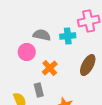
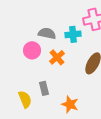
orange cross: (50, 68) -> (57, 57), moved

